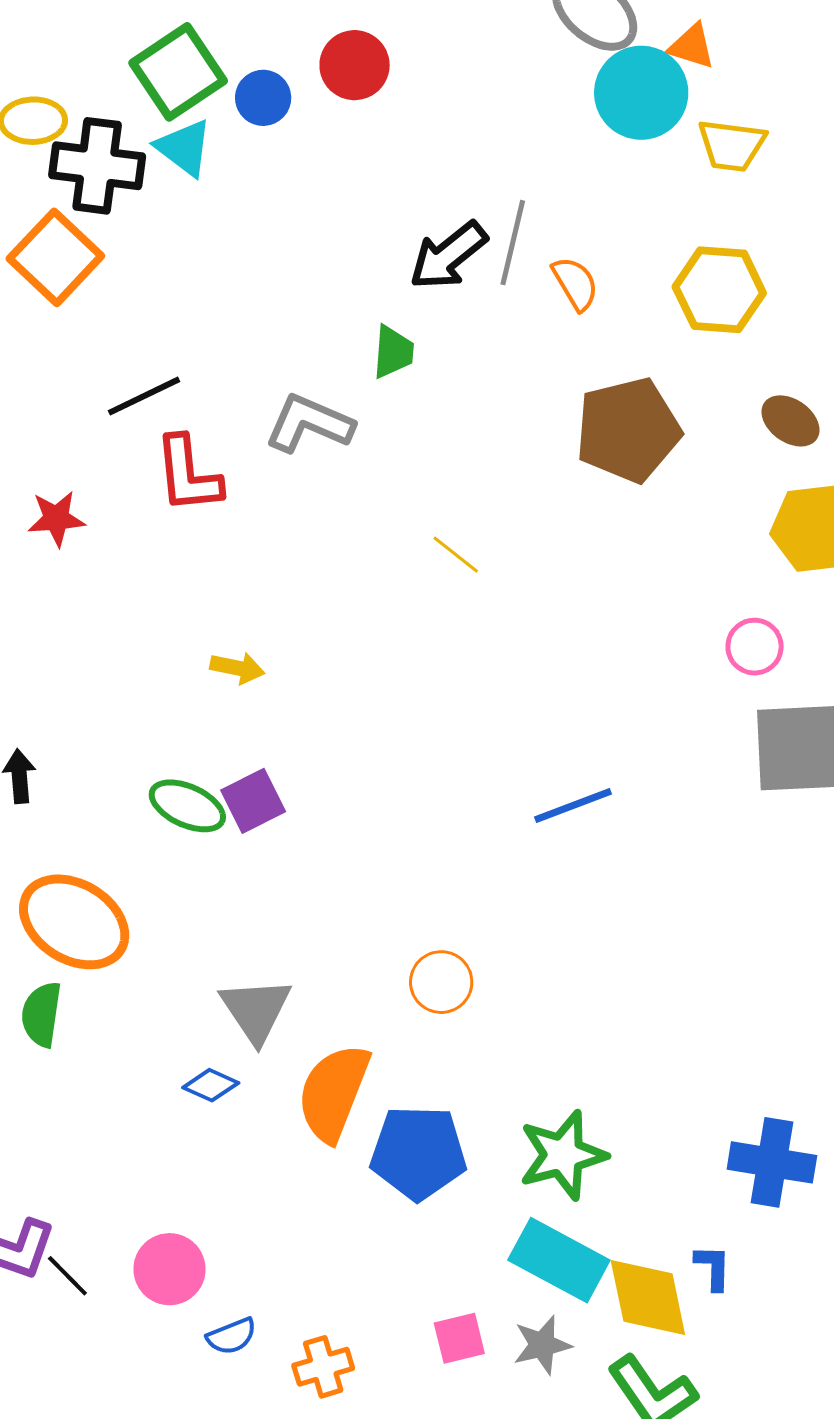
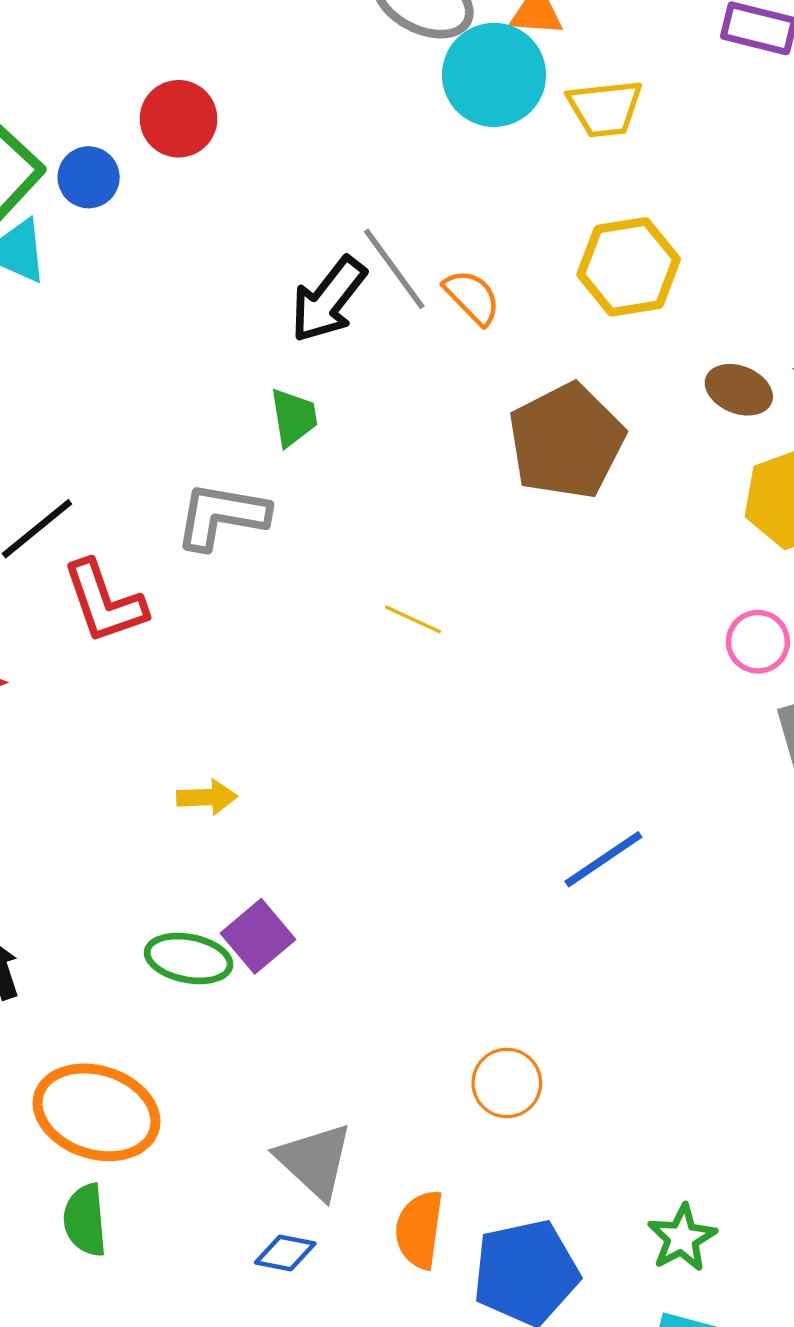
gray line: (513, 243) -> (394, 269), turned -36
orange semicircle: (334, 1093) -> (419, 1230), size x0.7
green star: (563, 1155) -> (682, 1238), size x0.7

